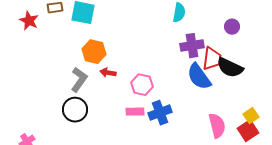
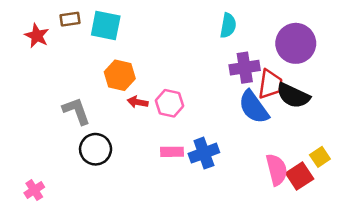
purple circle: (232, 27) -> (296, 43), size x2.0
gray L-shape: (79, 80) -> (76, 111), moved, turned -55
pink hexagon: (142, 85) -> (169, 103), moved
red square: (248, 131) -> (300, 176), moved

